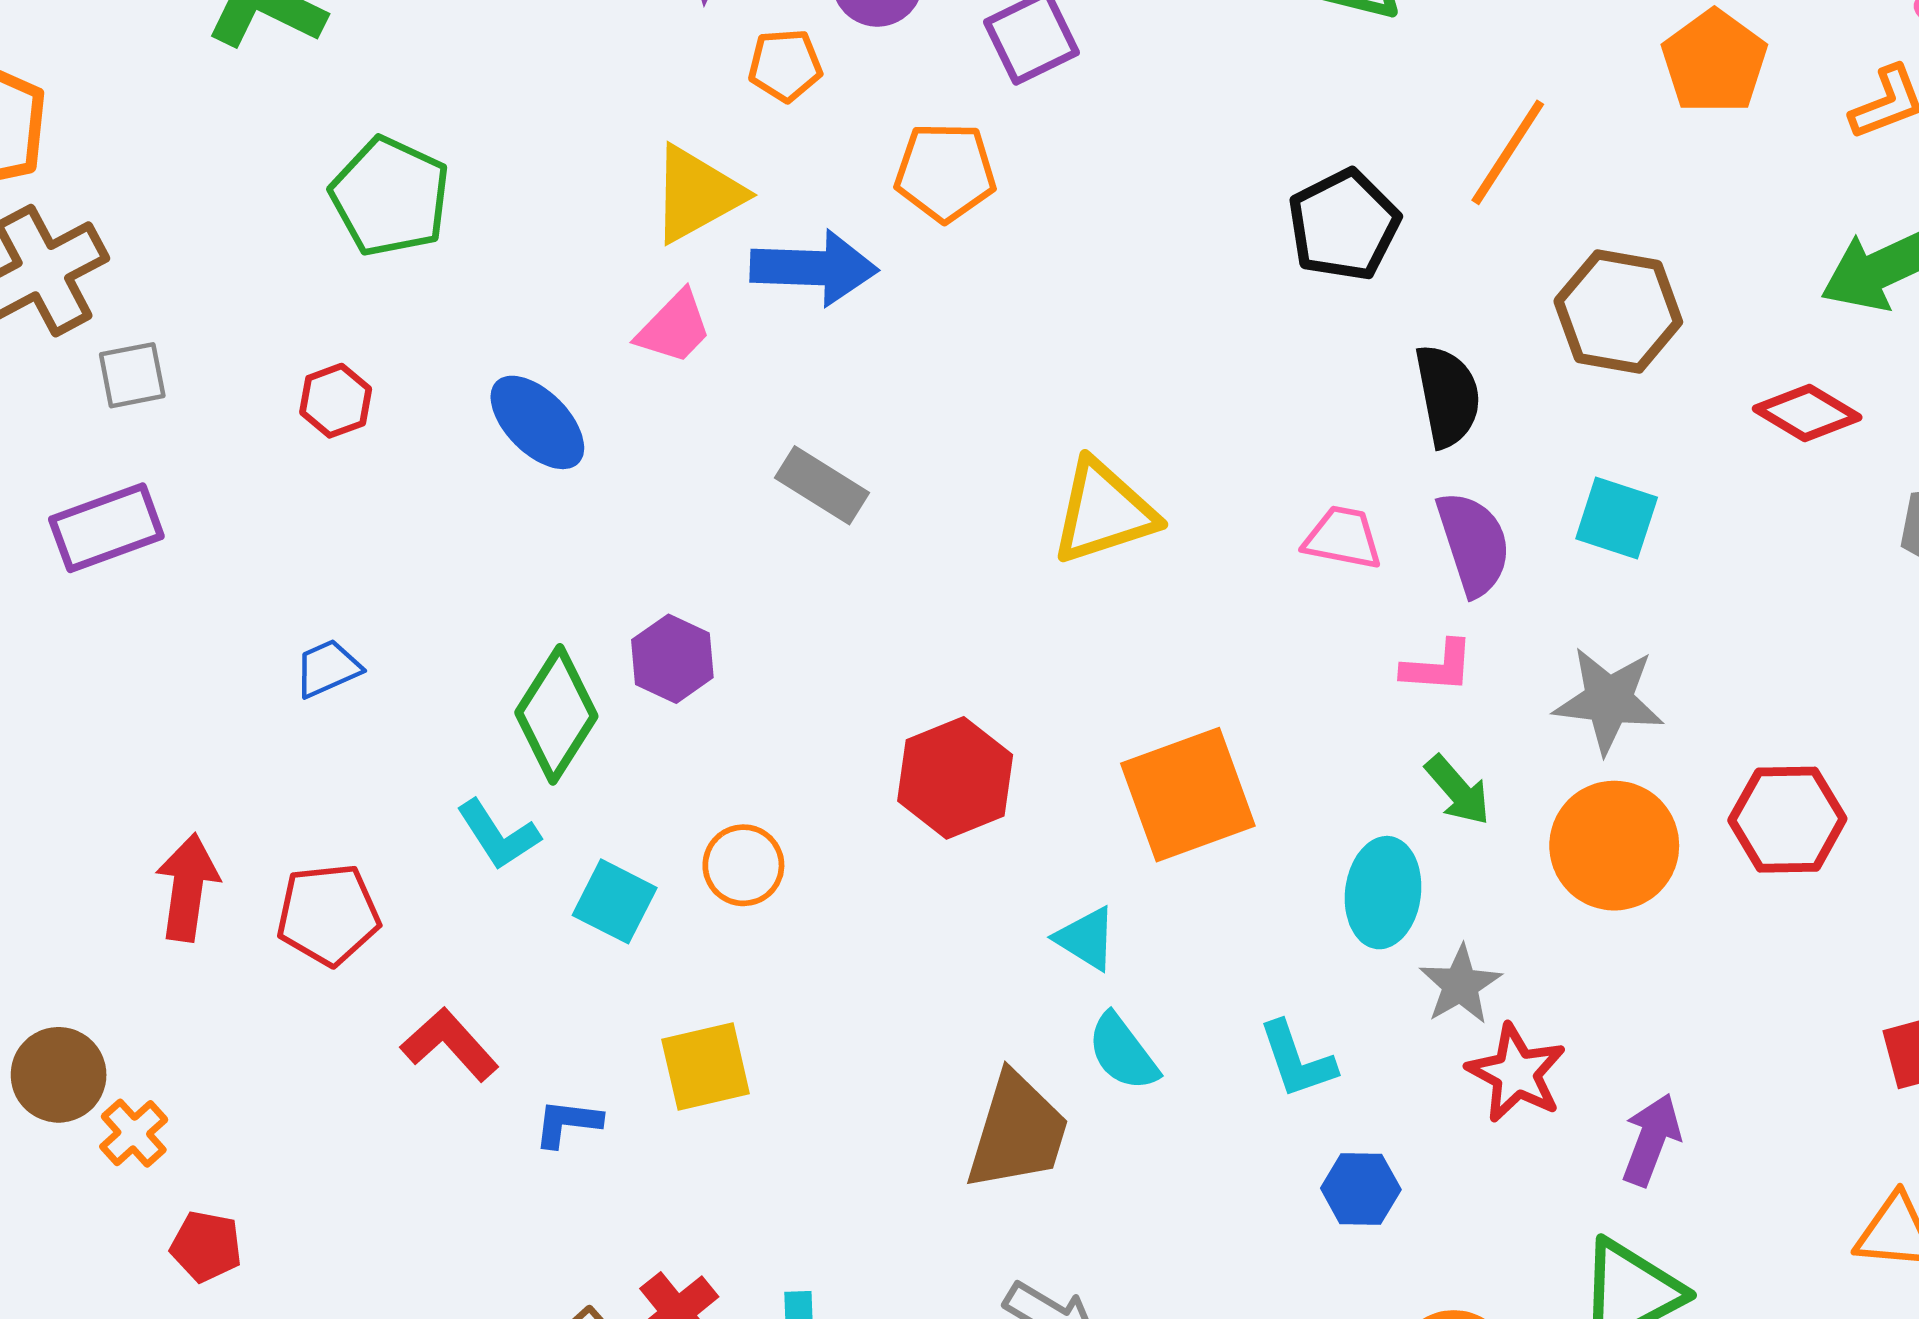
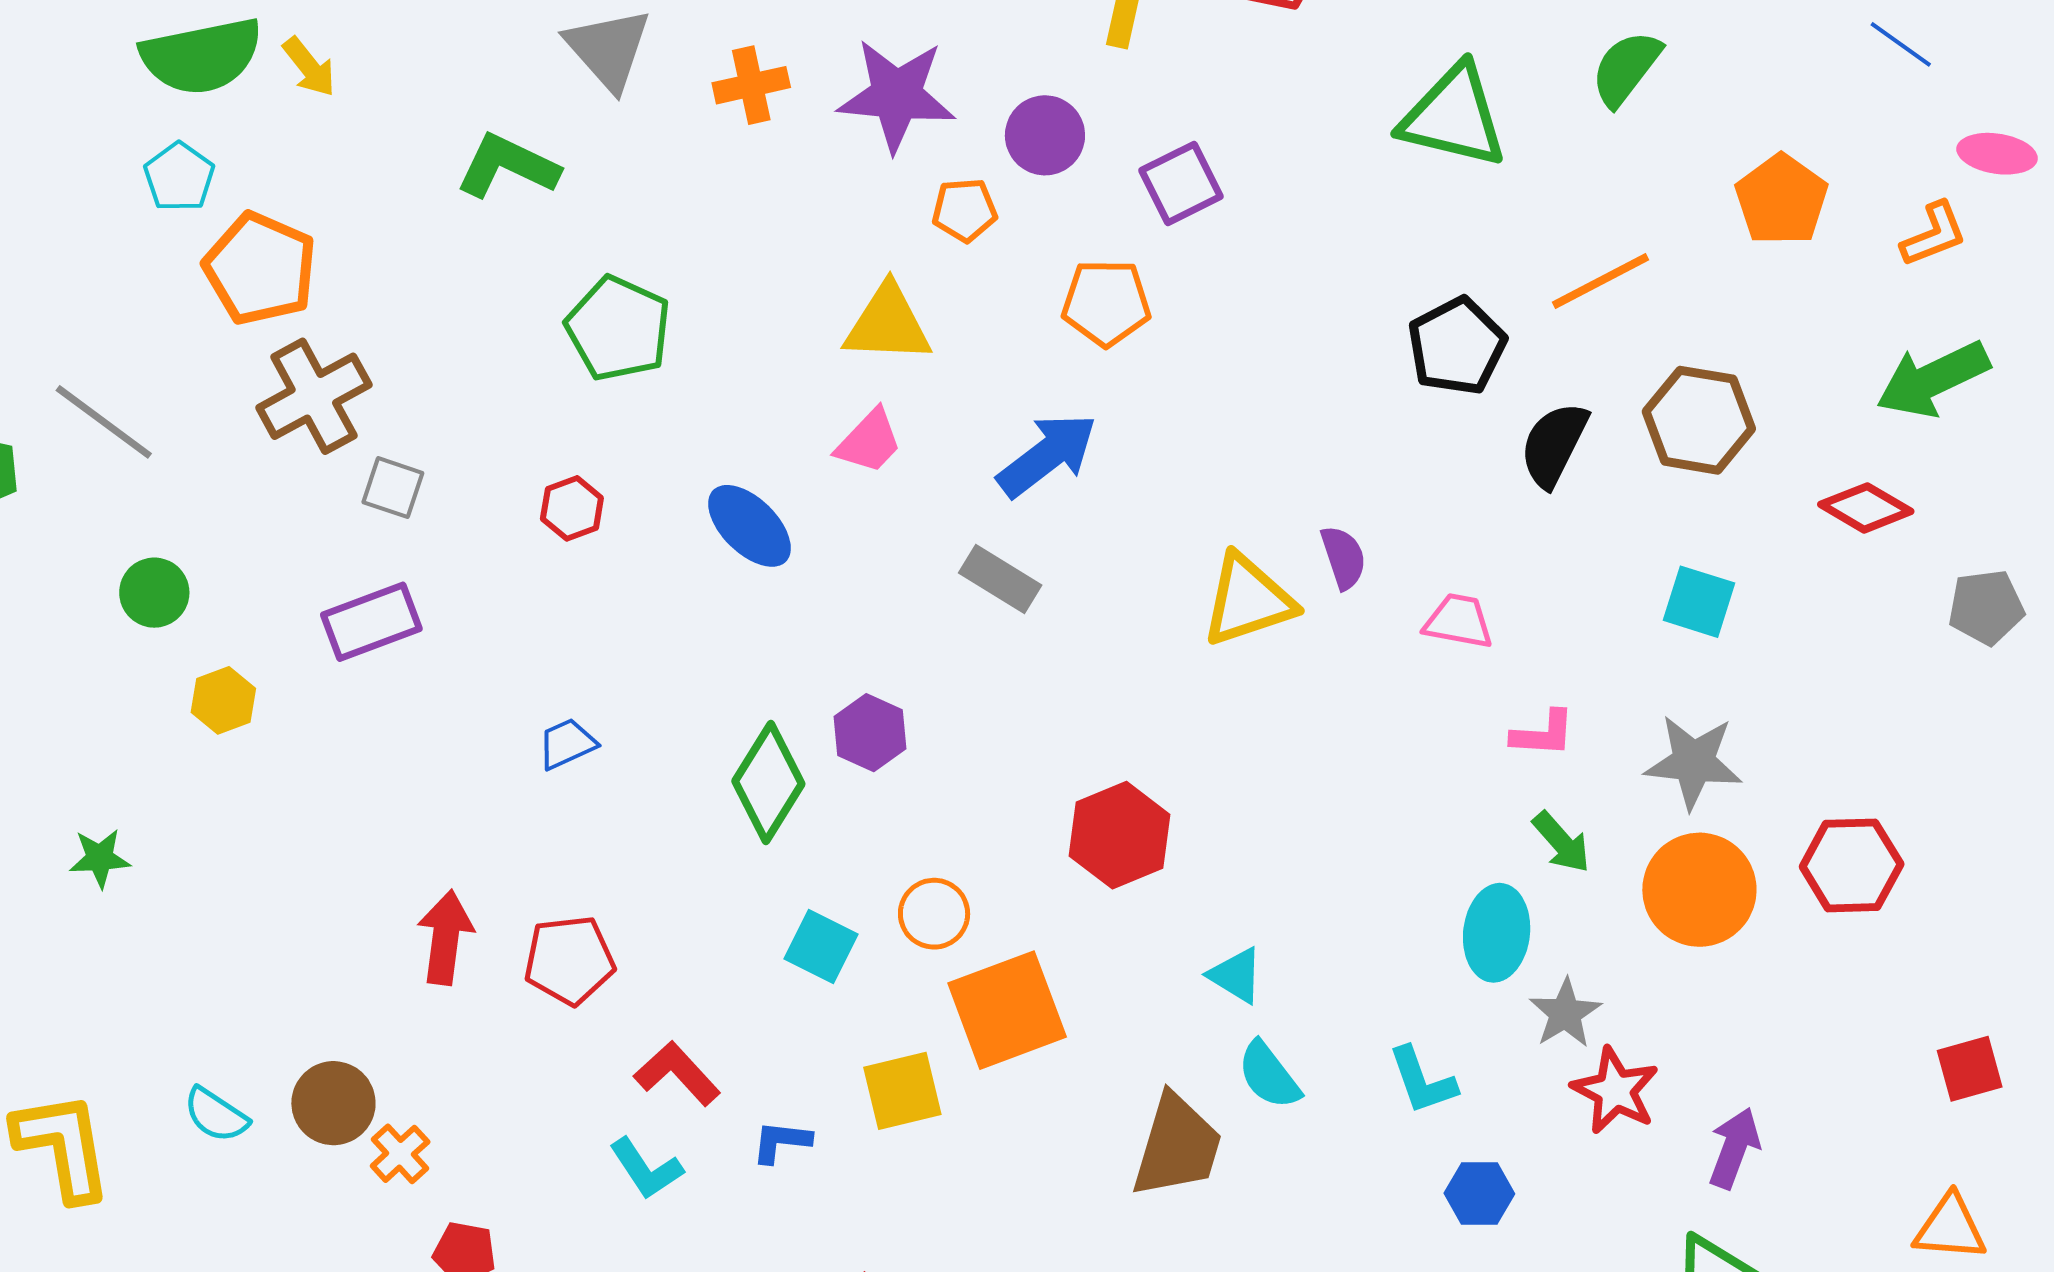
orange line: (1508, 152) -> (1601, 281), turned 30
yellow triangle: (697, 194) -> (888, 324), turned 32
blue arrow: (814, 268) -> (1047, 455), moved, turned -39
gray square: (132, 375) -> (393, 488), turned 30
black semicircle: (1448, 396) -> (1554, 445), moved, turned -142
purple semicircle: (1473, 544) -> (1343, 557), moved, size x0.7
orange square: (1188, 795) -> (1007, 1010), moved
cyan L-shape: (498, 835) -> (646, 1169), moved

